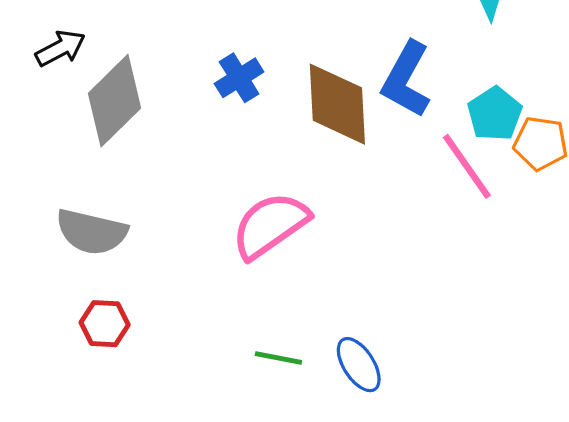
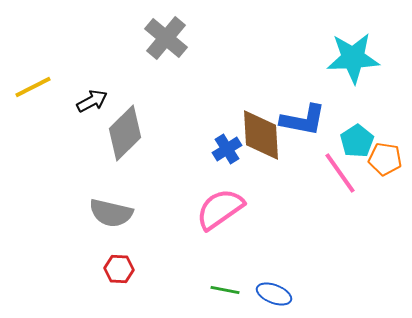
blue cross: (239, 78) -> (227, 149), moved
blue L-shape: (406, 79) -> (303, 120), turned -108
blue ellipse: (359, 365) -> (274, 294), turned -36

